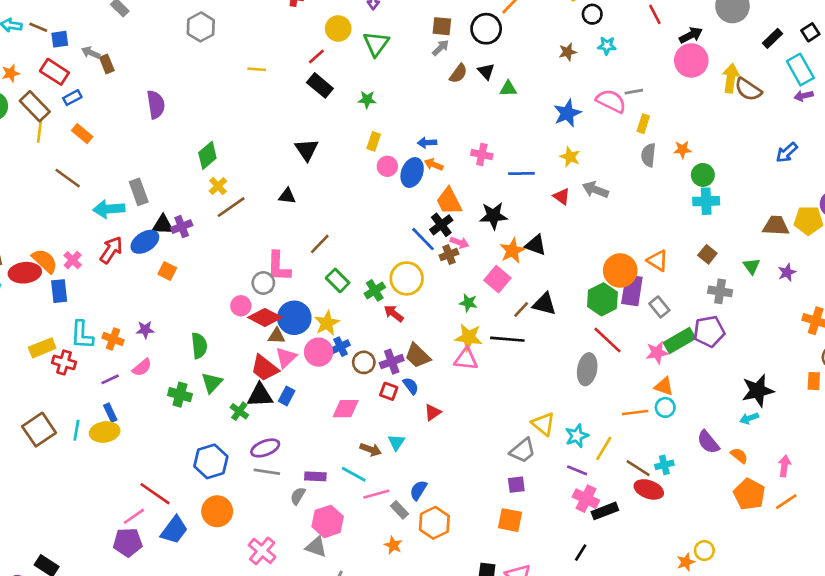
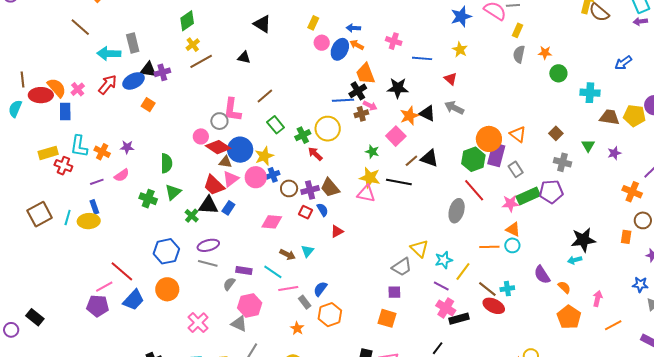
black triangle: (307, 150) -> (262, 24), turned -30
gray arrow: (595, 190) -> (454, 108), moved
cyan cross: (706, 201) -> (590, 93), moved
blue line: (423, 239) -> (343, 100), turned -55
orange line: (786, 502) -> (613, 325), moved

